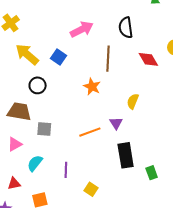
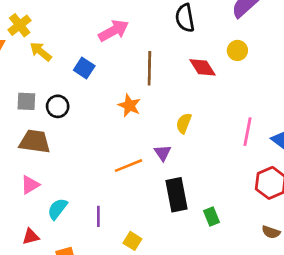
black semicircle: (126, 28) -> (185, 18), moved
yellow arrow: (27, 54) -> (41, 52), moved, size x0.7
gray square: (44, 129) -> (26, 101), moved

